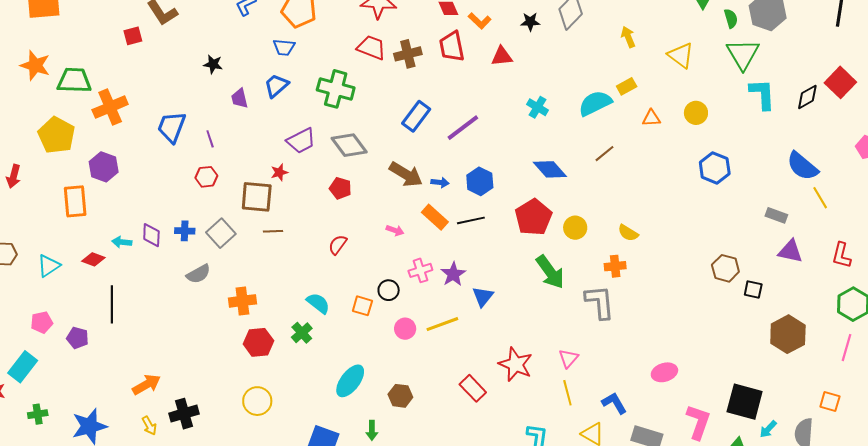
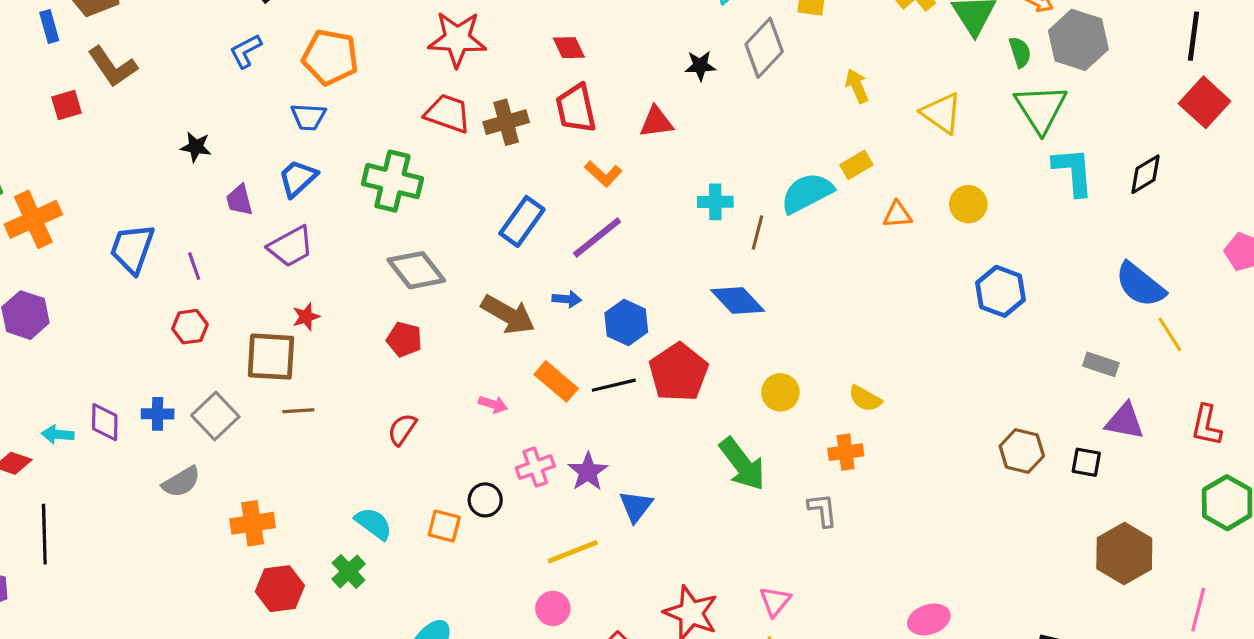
orange L-shape: (480, 21) -> (603, 174), moved
red square: (840, 82) -> (1205, 102), moved
cyan cross: (538, 107) -> (715, 202), turned -30
purple trapezoid: (301, 141) -> (291, 247), moved
brown line: (605, 154) -> (758, 232), moved, turned -35
blue arrow: (440, 182) -> (567, 299), moved
red pentagon: (533, 217) -> (679, 372), moved
black square: (753, 289) -> (1086, 462), moved
gray L-shape: (600, 302) -> (823, 510), size x0.6
pink circle: (405, 329) -> (553, 608), moved
pink line: (847, 348) -> (1198, 610), moved

